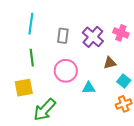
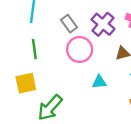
gray rectangle: (63, 36) -> (69, 24), turned -42
pink circle: (66, 71) -> (80, 49), moved

